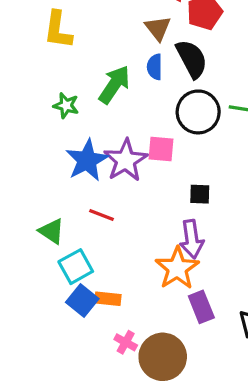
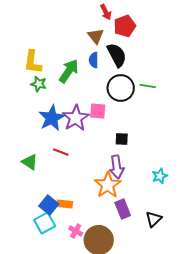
yellow L-shape: (58, 30) -> (33, 62), moved
cyan square: (76, 267) -> (45, 223), moved

